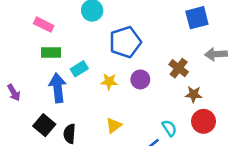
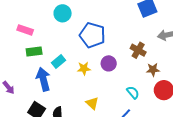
blue pentagon: (125, 42) -> (92, 35), turned -30
yellow triangle: (114, 125) -> (92, 103), turned -32
cyan semicircle: (169, 128) -> (133, 92), moved

